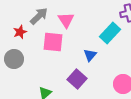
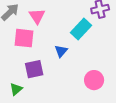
purple square: (77, 79) -> (34, 69), moved, turned 36

